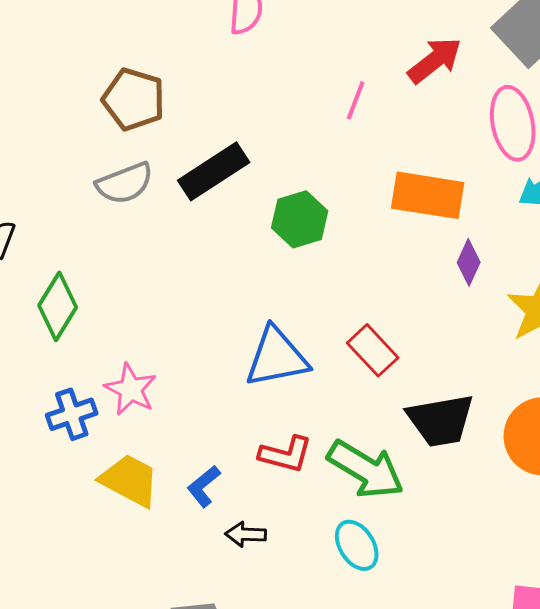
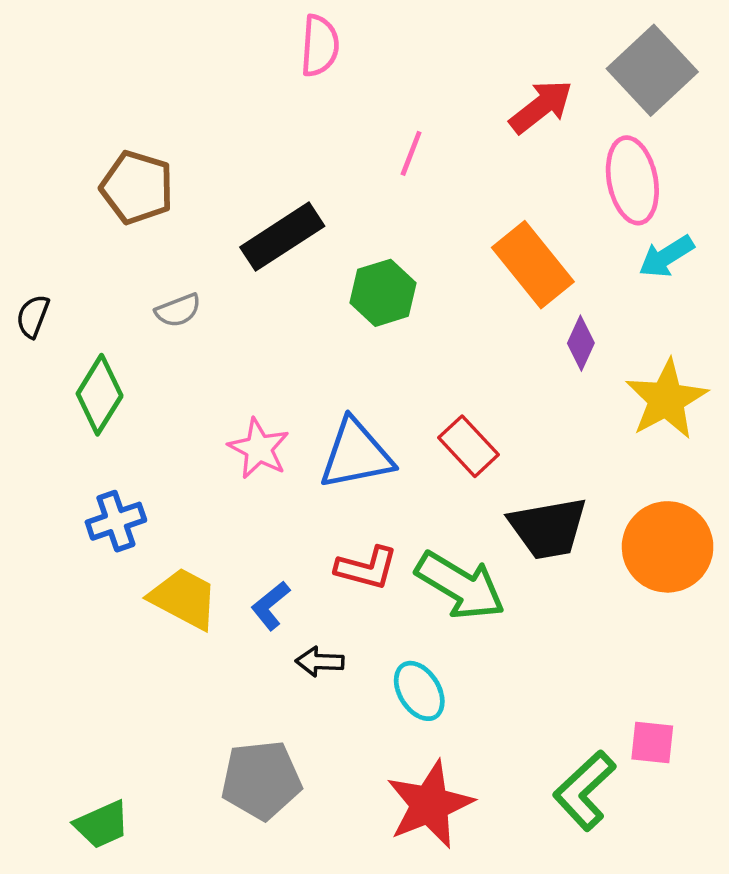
brown pentagon: (134, 99) -> (137, 187), moved
pink line: (356, 100) -> (411, 153), moved
gray semicircle: (125, 183) -> (178, 310), moved, size x0.7
orange rectangle: (428, 195) -> (533, 265), turned 42
pink star: (131, 389) -> (259, 449), moved
cyan ellipse: (357, 545) -> (419, 691), moved

